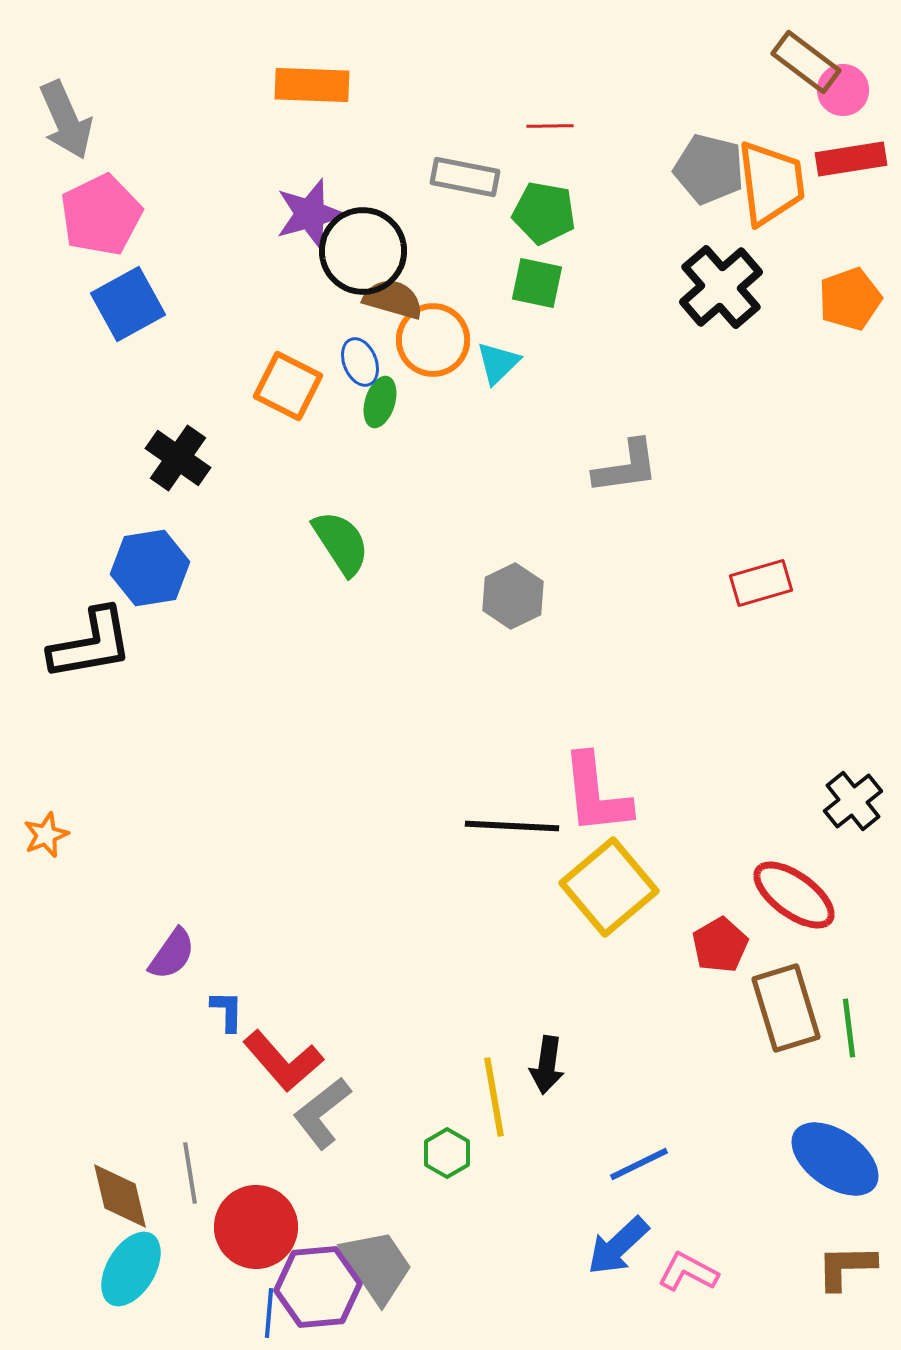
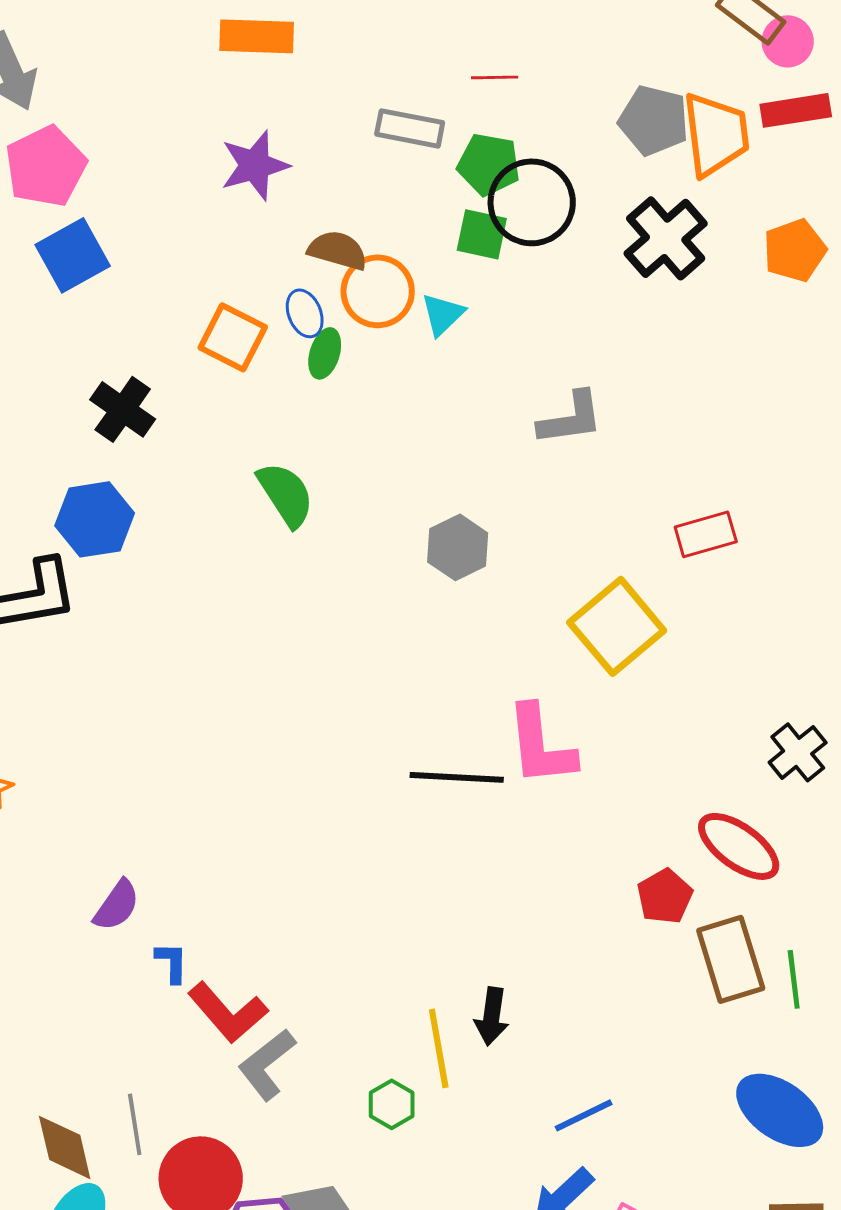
black circle: (363, 251) -> (532, 202), moved
yellow square: (609, 887) -> (617, 626), moved

